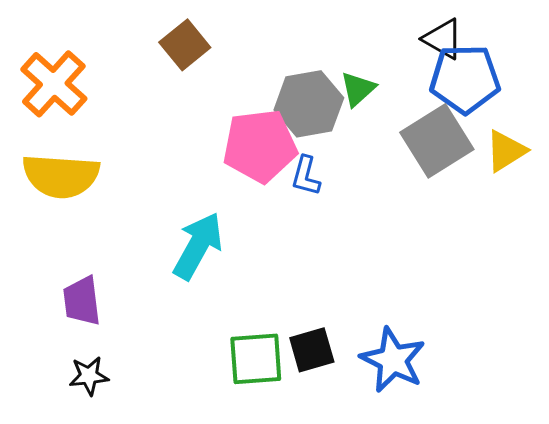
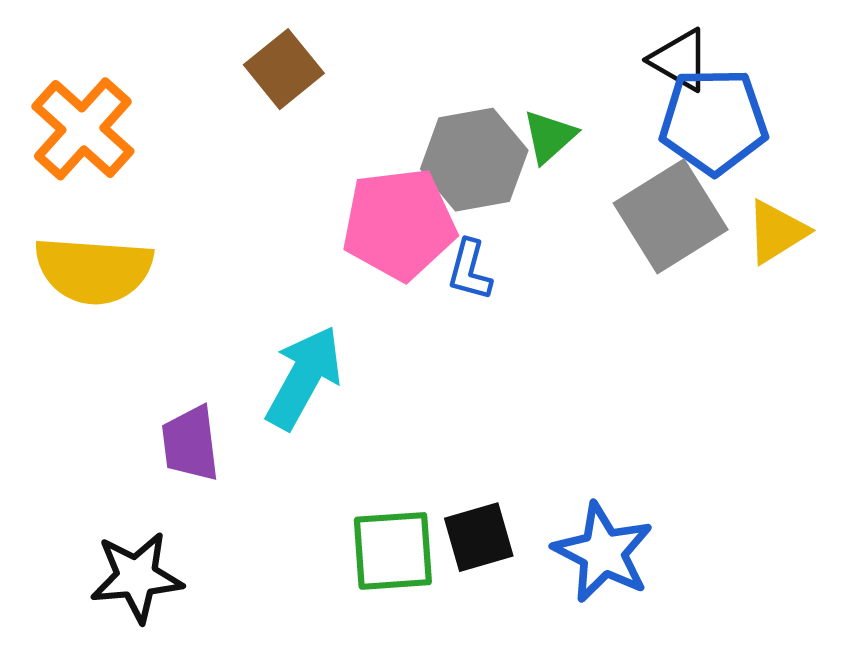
purple trapezoid: (82, 301) -> (190, 443), moved
black star: (89, 376) -> (137, 577), size x1.5

